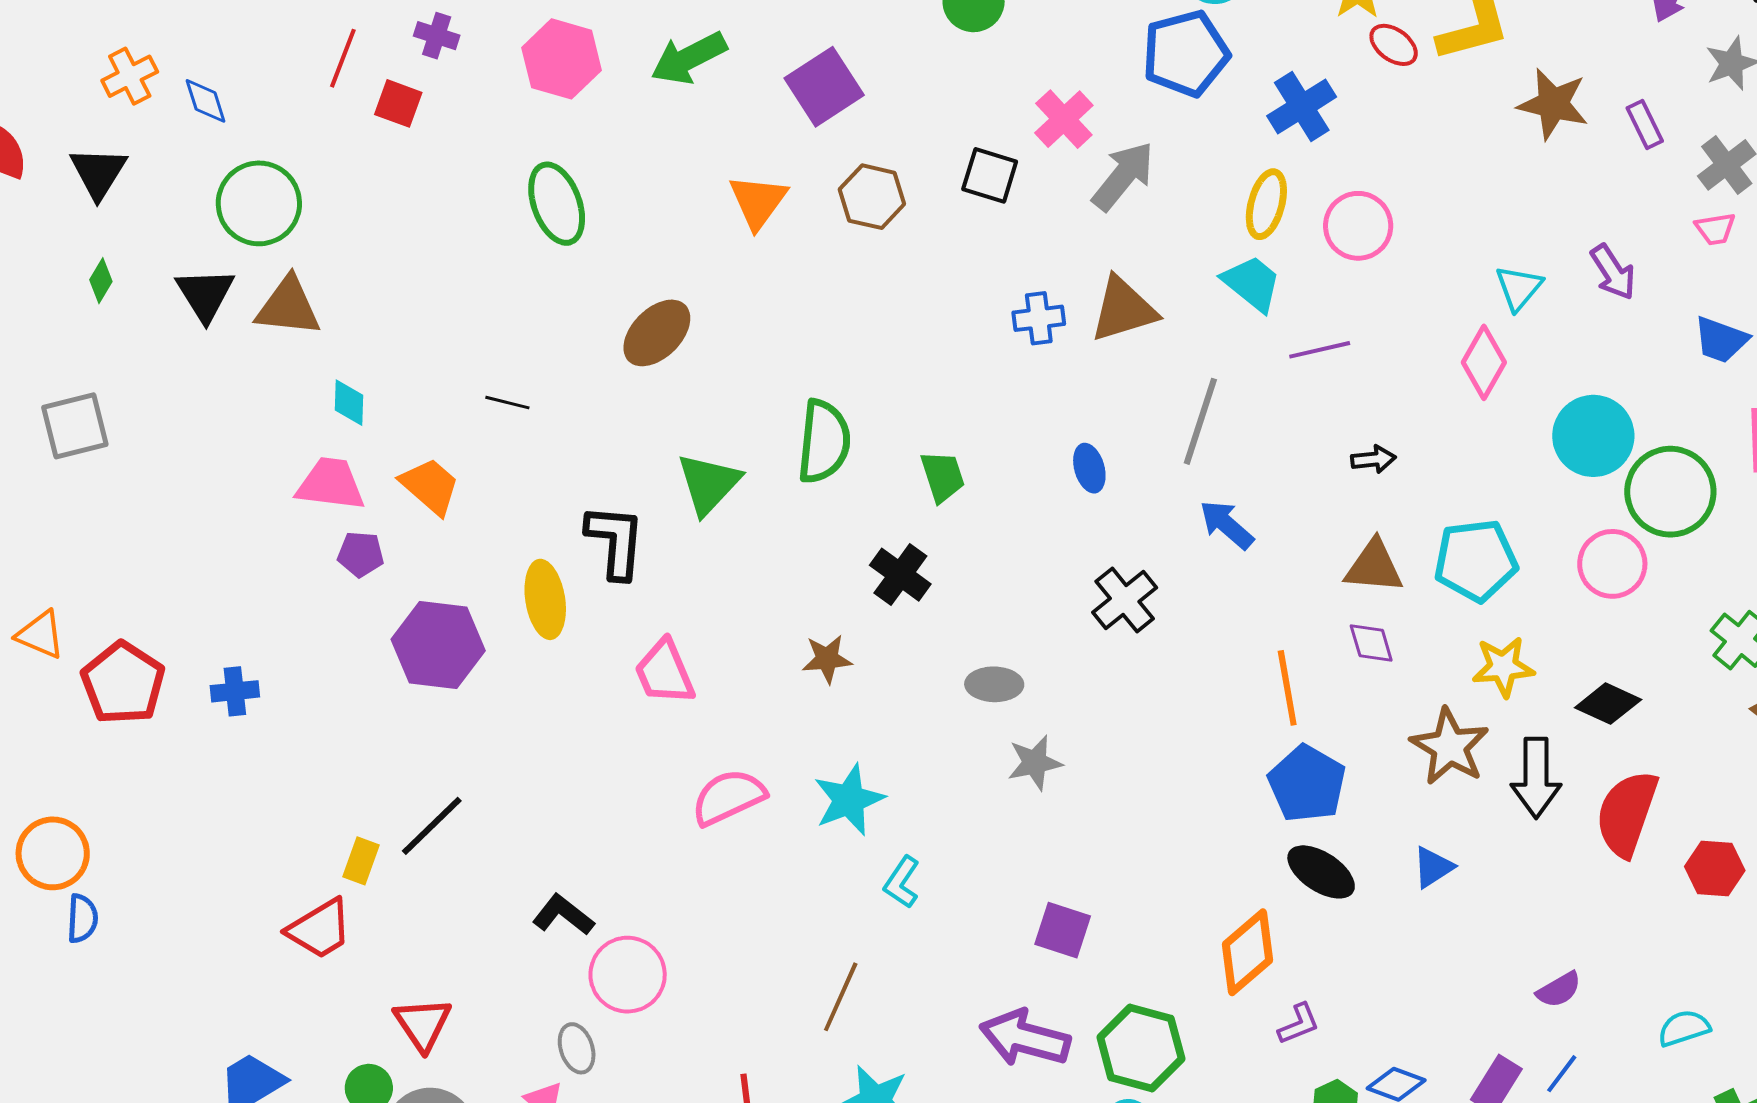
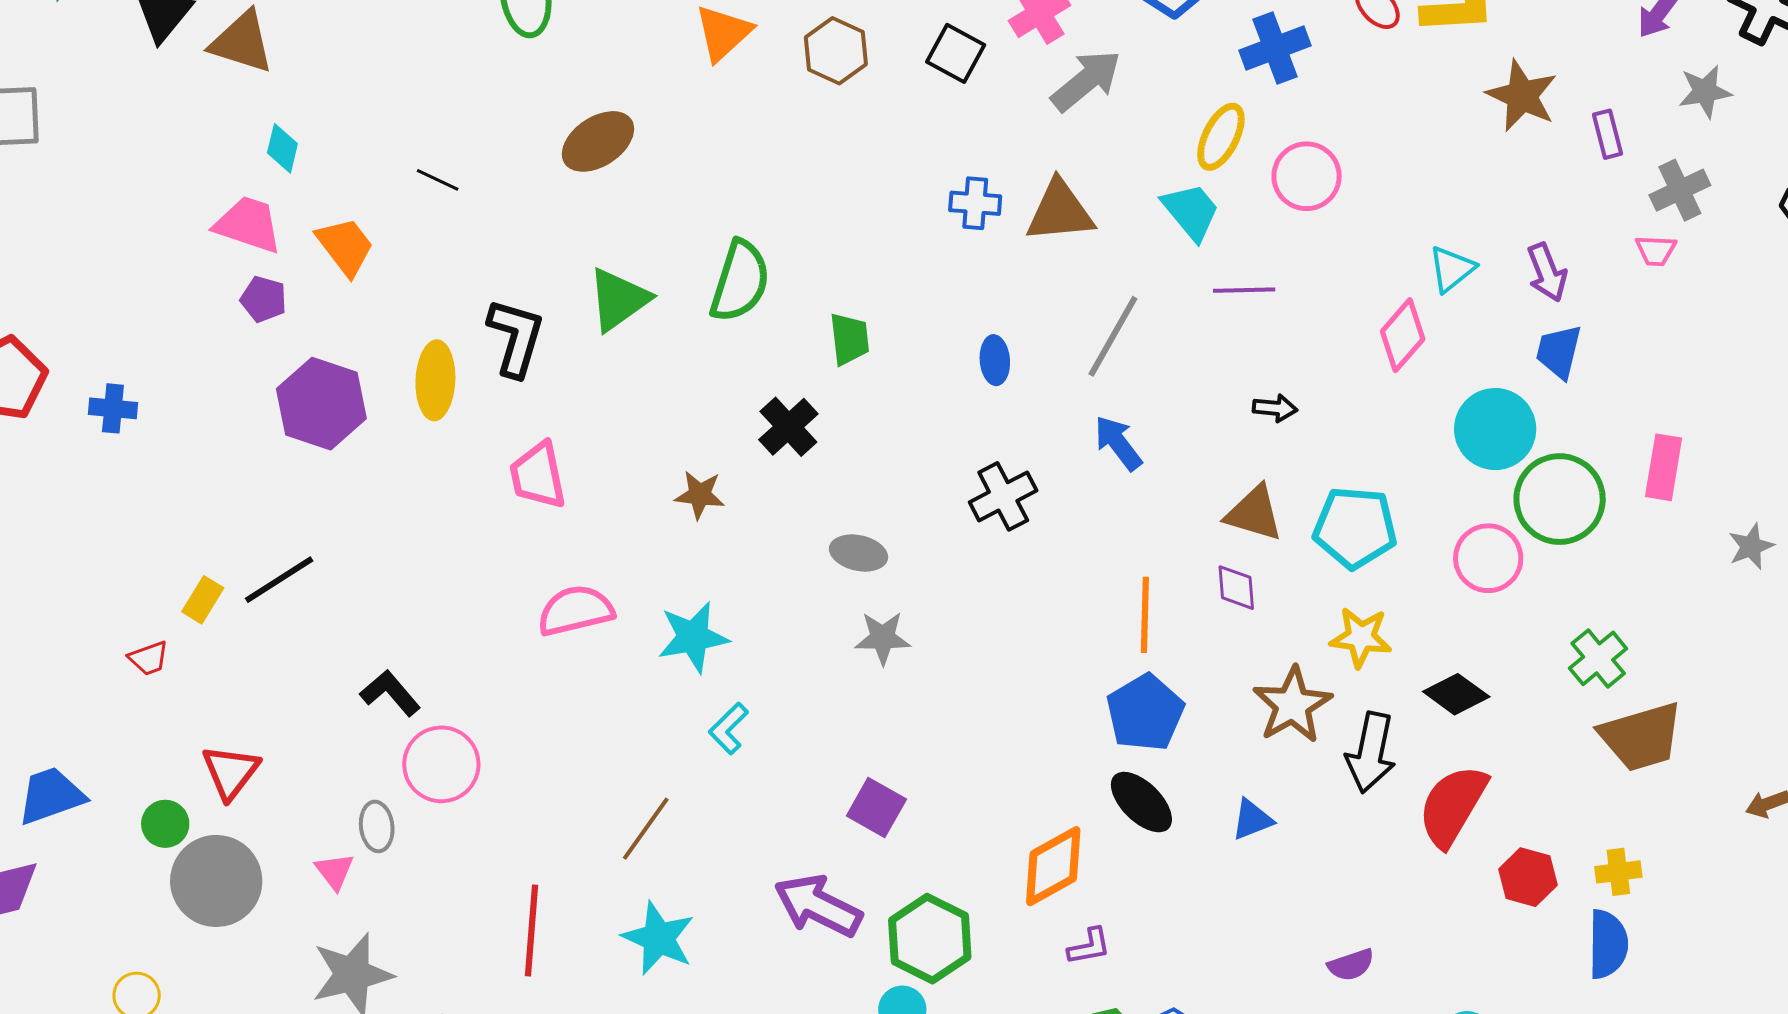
blue trapezoid: (1721, 340) -> (1559, 352), moved, turned 72
red trapezoid: (320, 929) -> (149, 658), size x0.6

